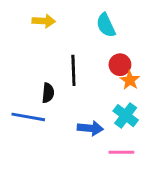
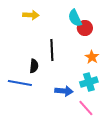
red circle: (120, 65) -> (85, 28), moved
cyan cross: (126, 116) -> (89, 82), turned 36
pink line: (121, 152) -> (86, 108), turned 48

